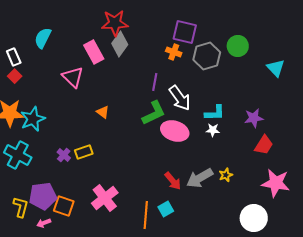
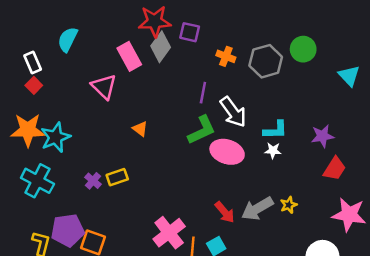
purple square: (185, 32) -> (190, 32), moved, size x0.7
pink cross: (105, 198) -> (169, 233), moved

